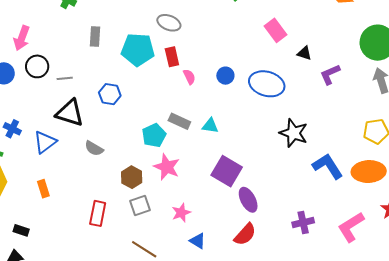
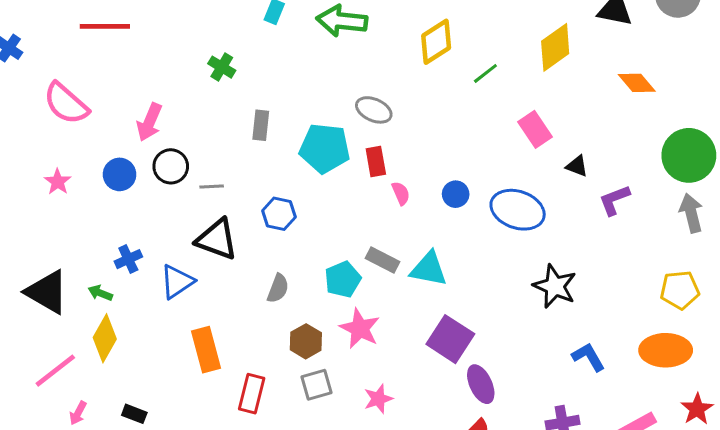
cyan triangle: (210, 126) -> (429, 269), size x1.5
blue cross: (12, 129) -> (128, 259), turned 36
gray semicircle: (94, 148) -> (278, 288), moved, turned -102
blue L-shape: (328, 166) -> (588, 357), moved, size x0.7
orange rectangle: (43, 189) -> (206, 350), moved, size x1.6

